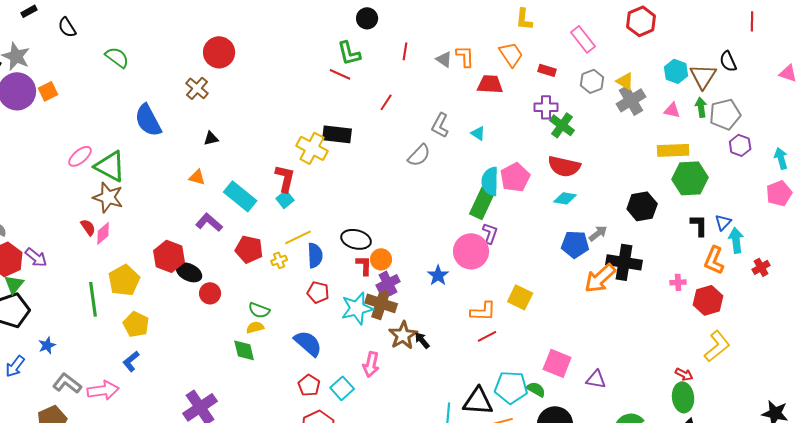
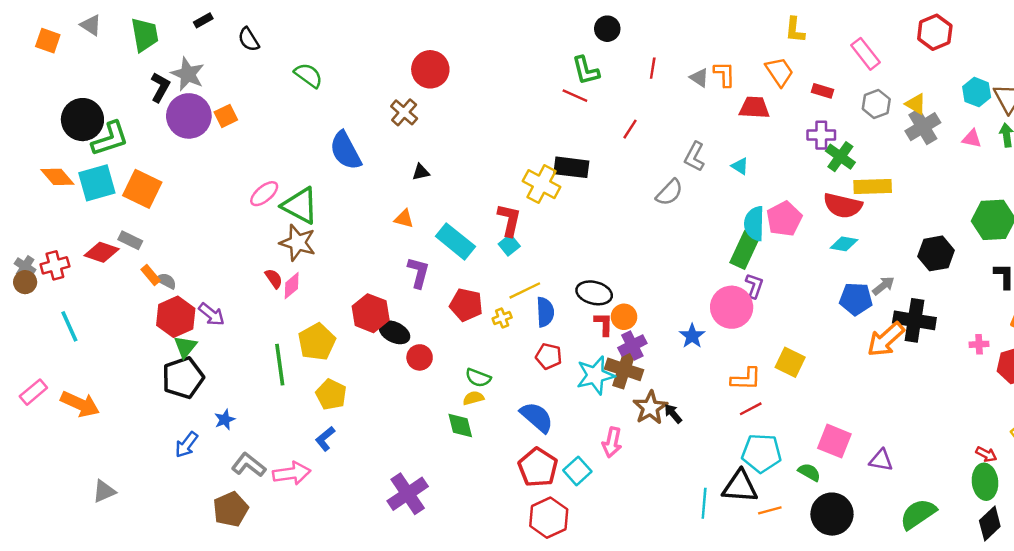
yellow rectangle: (673, 150) -> (873, 186), moved
purple L-shape: (209, 222) -> (418, 273), turned 64
red pentagon: (309, 385) -> (538, 467), size x1.5
cyan pentagon: (511, 387) -> (761, 453), moved

